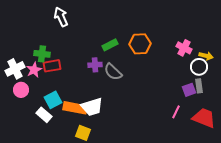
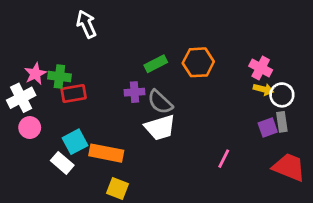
yellow arrow: (206, 56) -> (263, 89), moved
pink star: (34, 70) -> (35, 74), moved
white trapezoid: (92, 107) -> (160, 128), moved
pink line: (176, 112) -> (224, 159), moved

